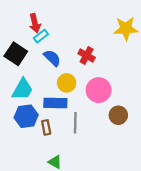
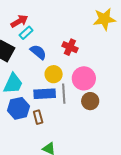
red arrow: (35, 23) -> (19, 21), turned -102
brown circle: (118, 115) -> (90, 101), moved
gray line: (75, 123) -> (64, 94), moved

